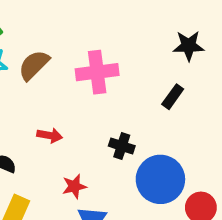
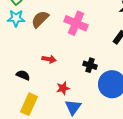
pink cross: (97, 72) -> (76, 23), turned 30

